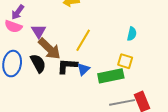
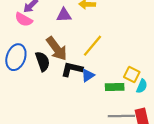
purple triangle: (39, 31) -> (64, 15), moved, turned 49
cyan semicircle: (132, 34) -> (142, 86), moved
green rectangle: (111, 76) -> (115, 87), size x0.7

